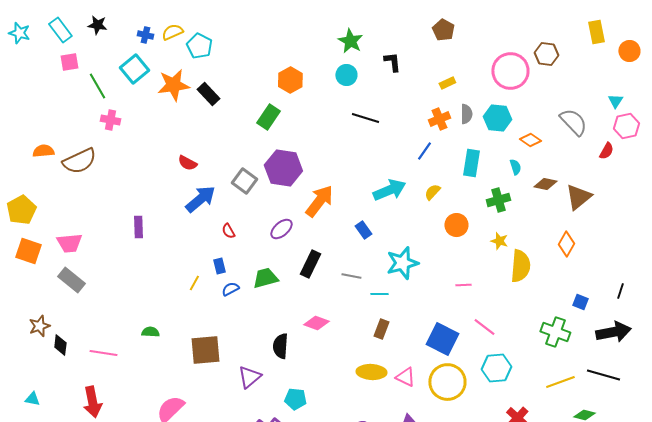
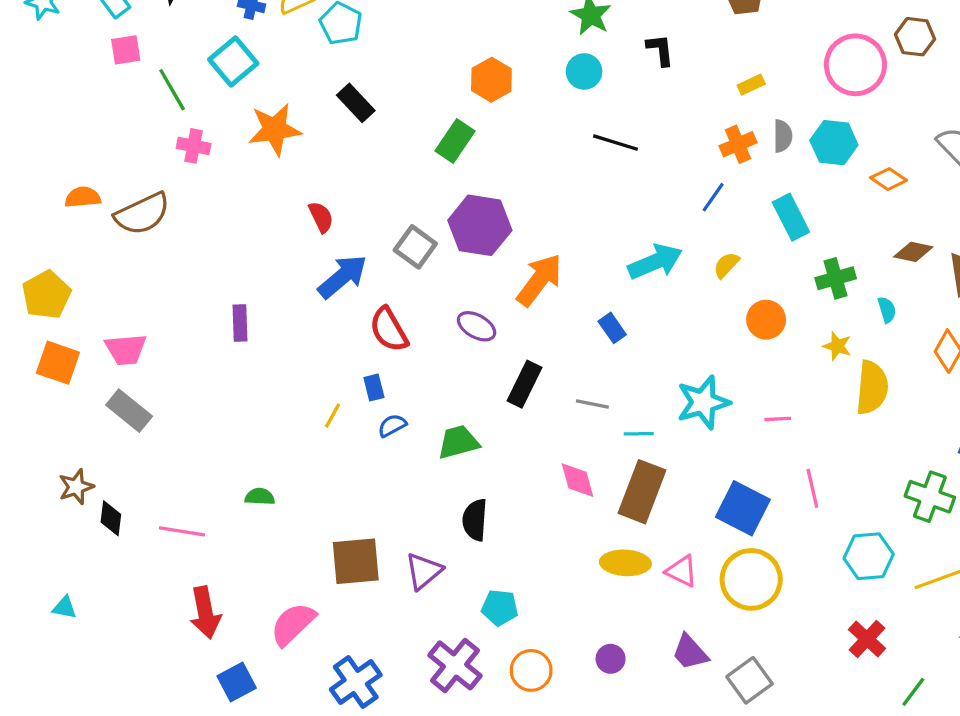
orange star: (173, 85) -> (275, 129), moved
red semicircle: (187, 163) -> (321, 217), turned -144
cyan rectangle: (471, 163) -> (791, 217), turned -36
cyan semicircle: (515, 167) -> (887, 310), moved
purple ellipse: (281, 229) -> (477, 326), turned 70
red semicircle: (228, 231) -> (389, 330), size x1.8
cyan star: (402, 263) -> (703, 402), moved
green trapezoid: (265, 278) -> (458, 442), moved
pink diamond: (316, 323) -> (577, 480), moved, turned 55
pink line: (484, 327) -> (812, 488), turned 40
brown rectangle: (381, 329) -> (642, 492), size x1.8
brown square: (205, 350) -> (356, 561), moved
cyan hexagon: (496, 368) -> (869, 556), moved
red arrow: (92, 402) -> (205, 613), moved

